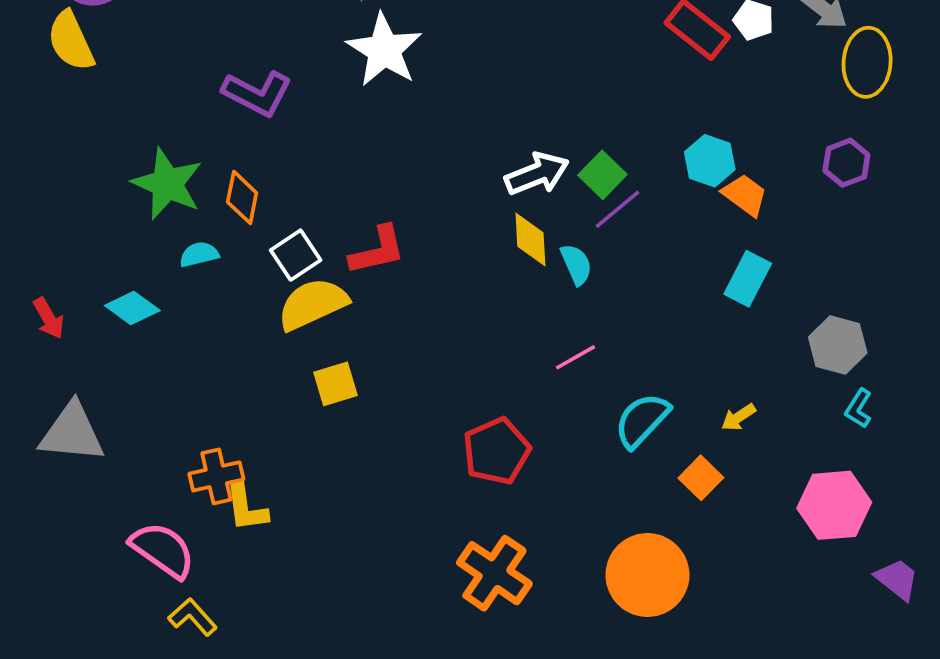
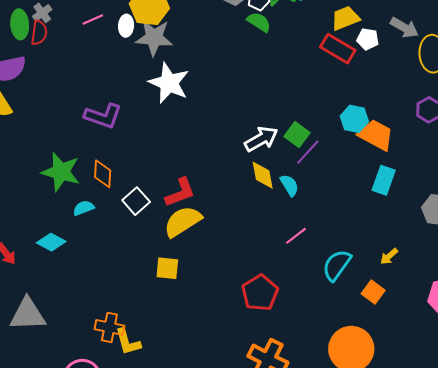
orange trapezoid: (745, 195) -> (376, 135), size x1.4
yellow semicircle: (313, 304) -> (183, 221), moved
yellow square: (335, 384) -> (167, 268), turned 30
orange cross: (216, 476) -> (109, 327), turned 32

